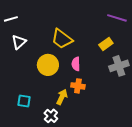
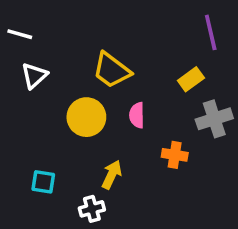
purple line: (117, 18) -> (211, 32), turned 60
white line: (11, 19) -> (20, 34), turned 32
orange cross: (78, 86) -> (175, 155), moved
white cross: (51, 116) -> (92, 209), turned 32

